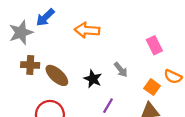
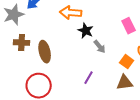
brown ellipse: (57, 75) -> (45, 52), turned 35
black star: (93, 79) -> (86, 31), moved

